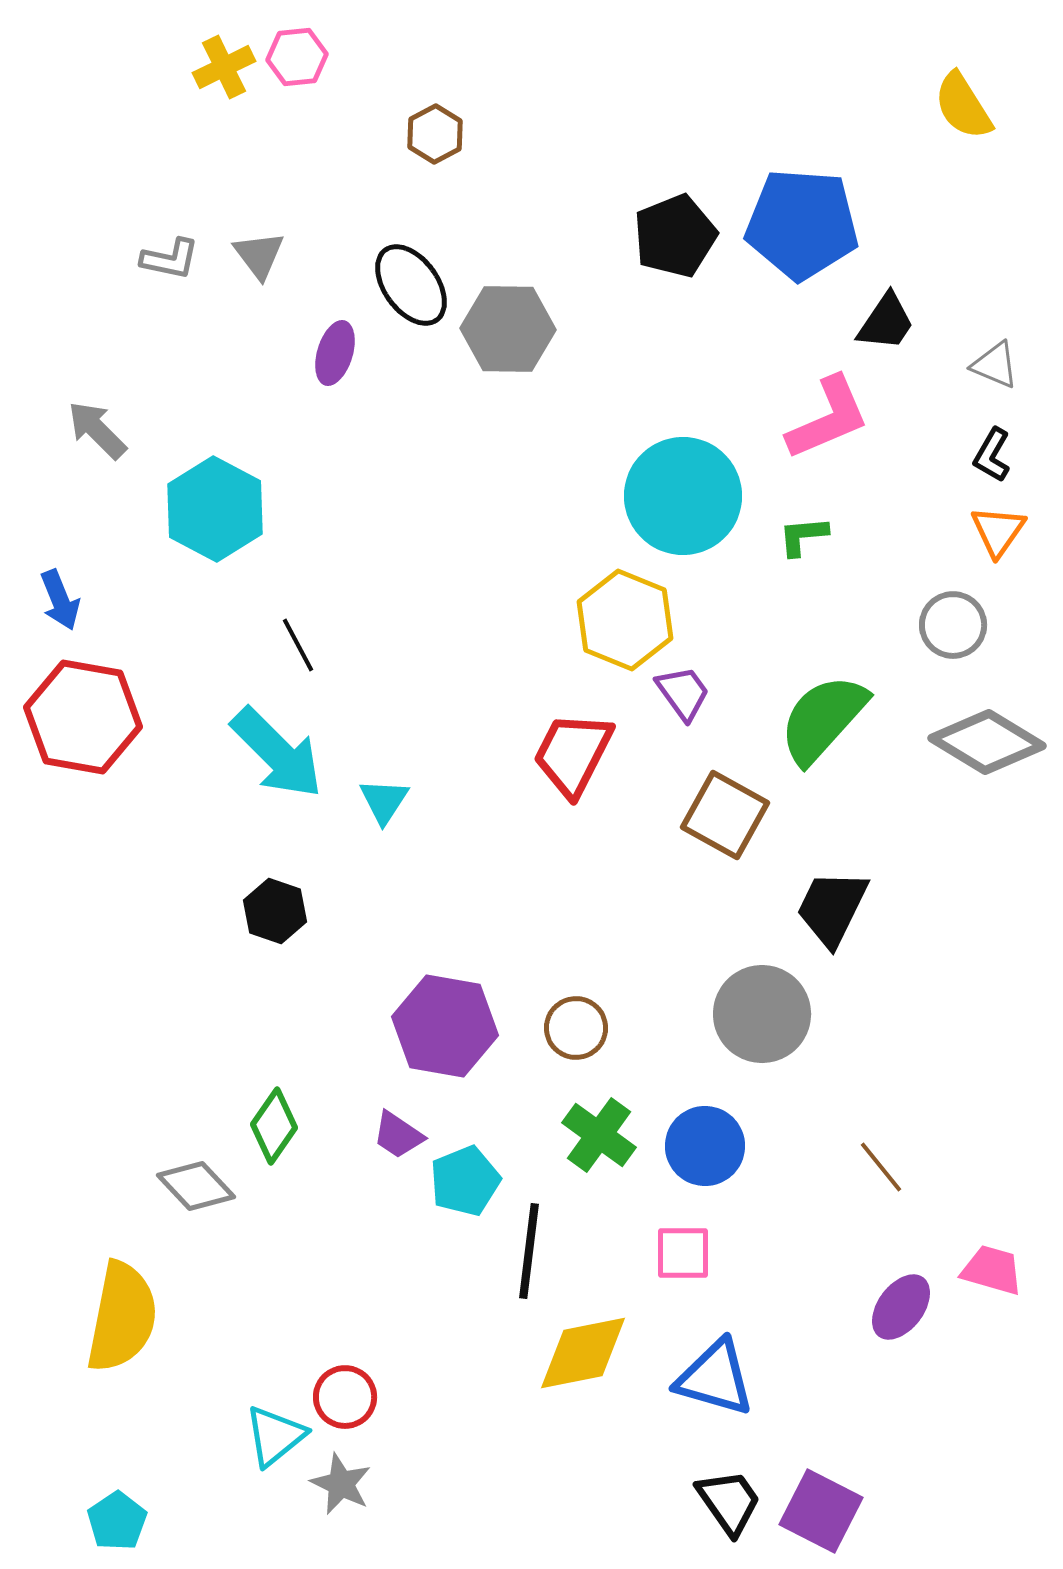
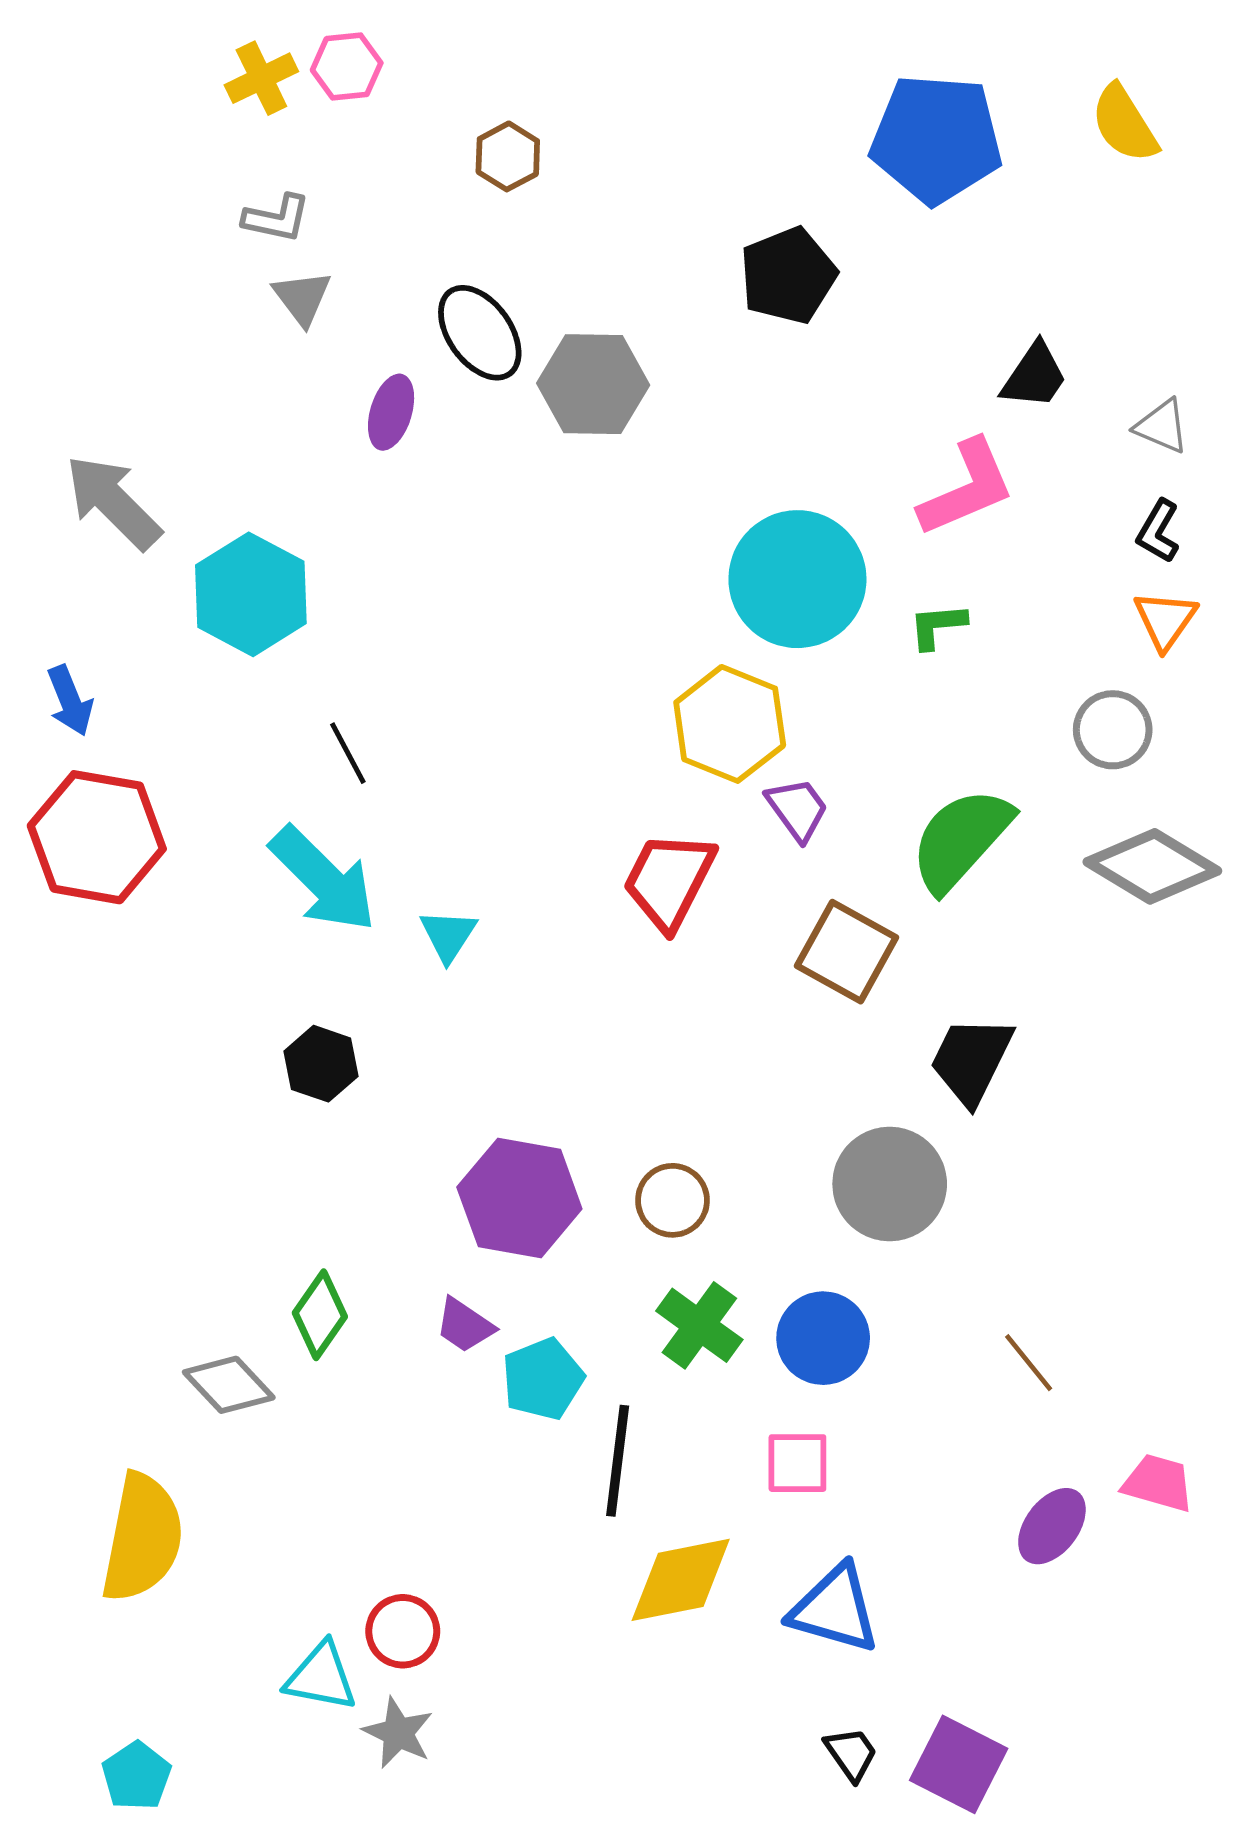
blue pentagon: (802, 224) -> (936, 139), moved
gray L-shape: (170, 259) -> (277, 218), moved
gray arrow: (97, 430) -> (113, 502), size x1.4
cyan triangle: (275, 1436) -> (321, 1677), turned 50
black trapezoid: (729, 1502) -> (851, 1754), size x0.7

